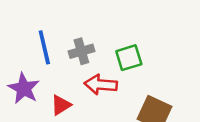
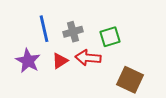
red triangle: (61, 105) -> (60, 61), moved

